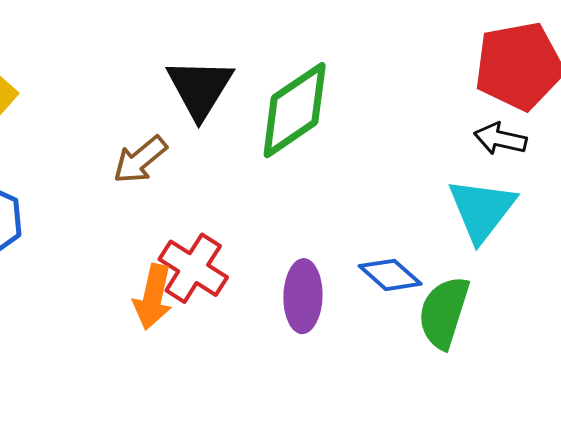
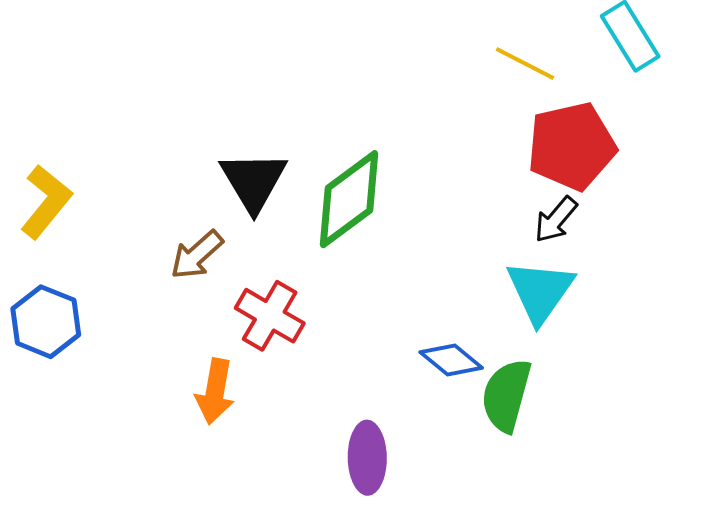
black arrow: (500, 139) -> (556, 220), turned -60
red cross: (193, 268) -> (270, 316), moved
purple ellipse: (303, 296) -> (367, 458), moved

